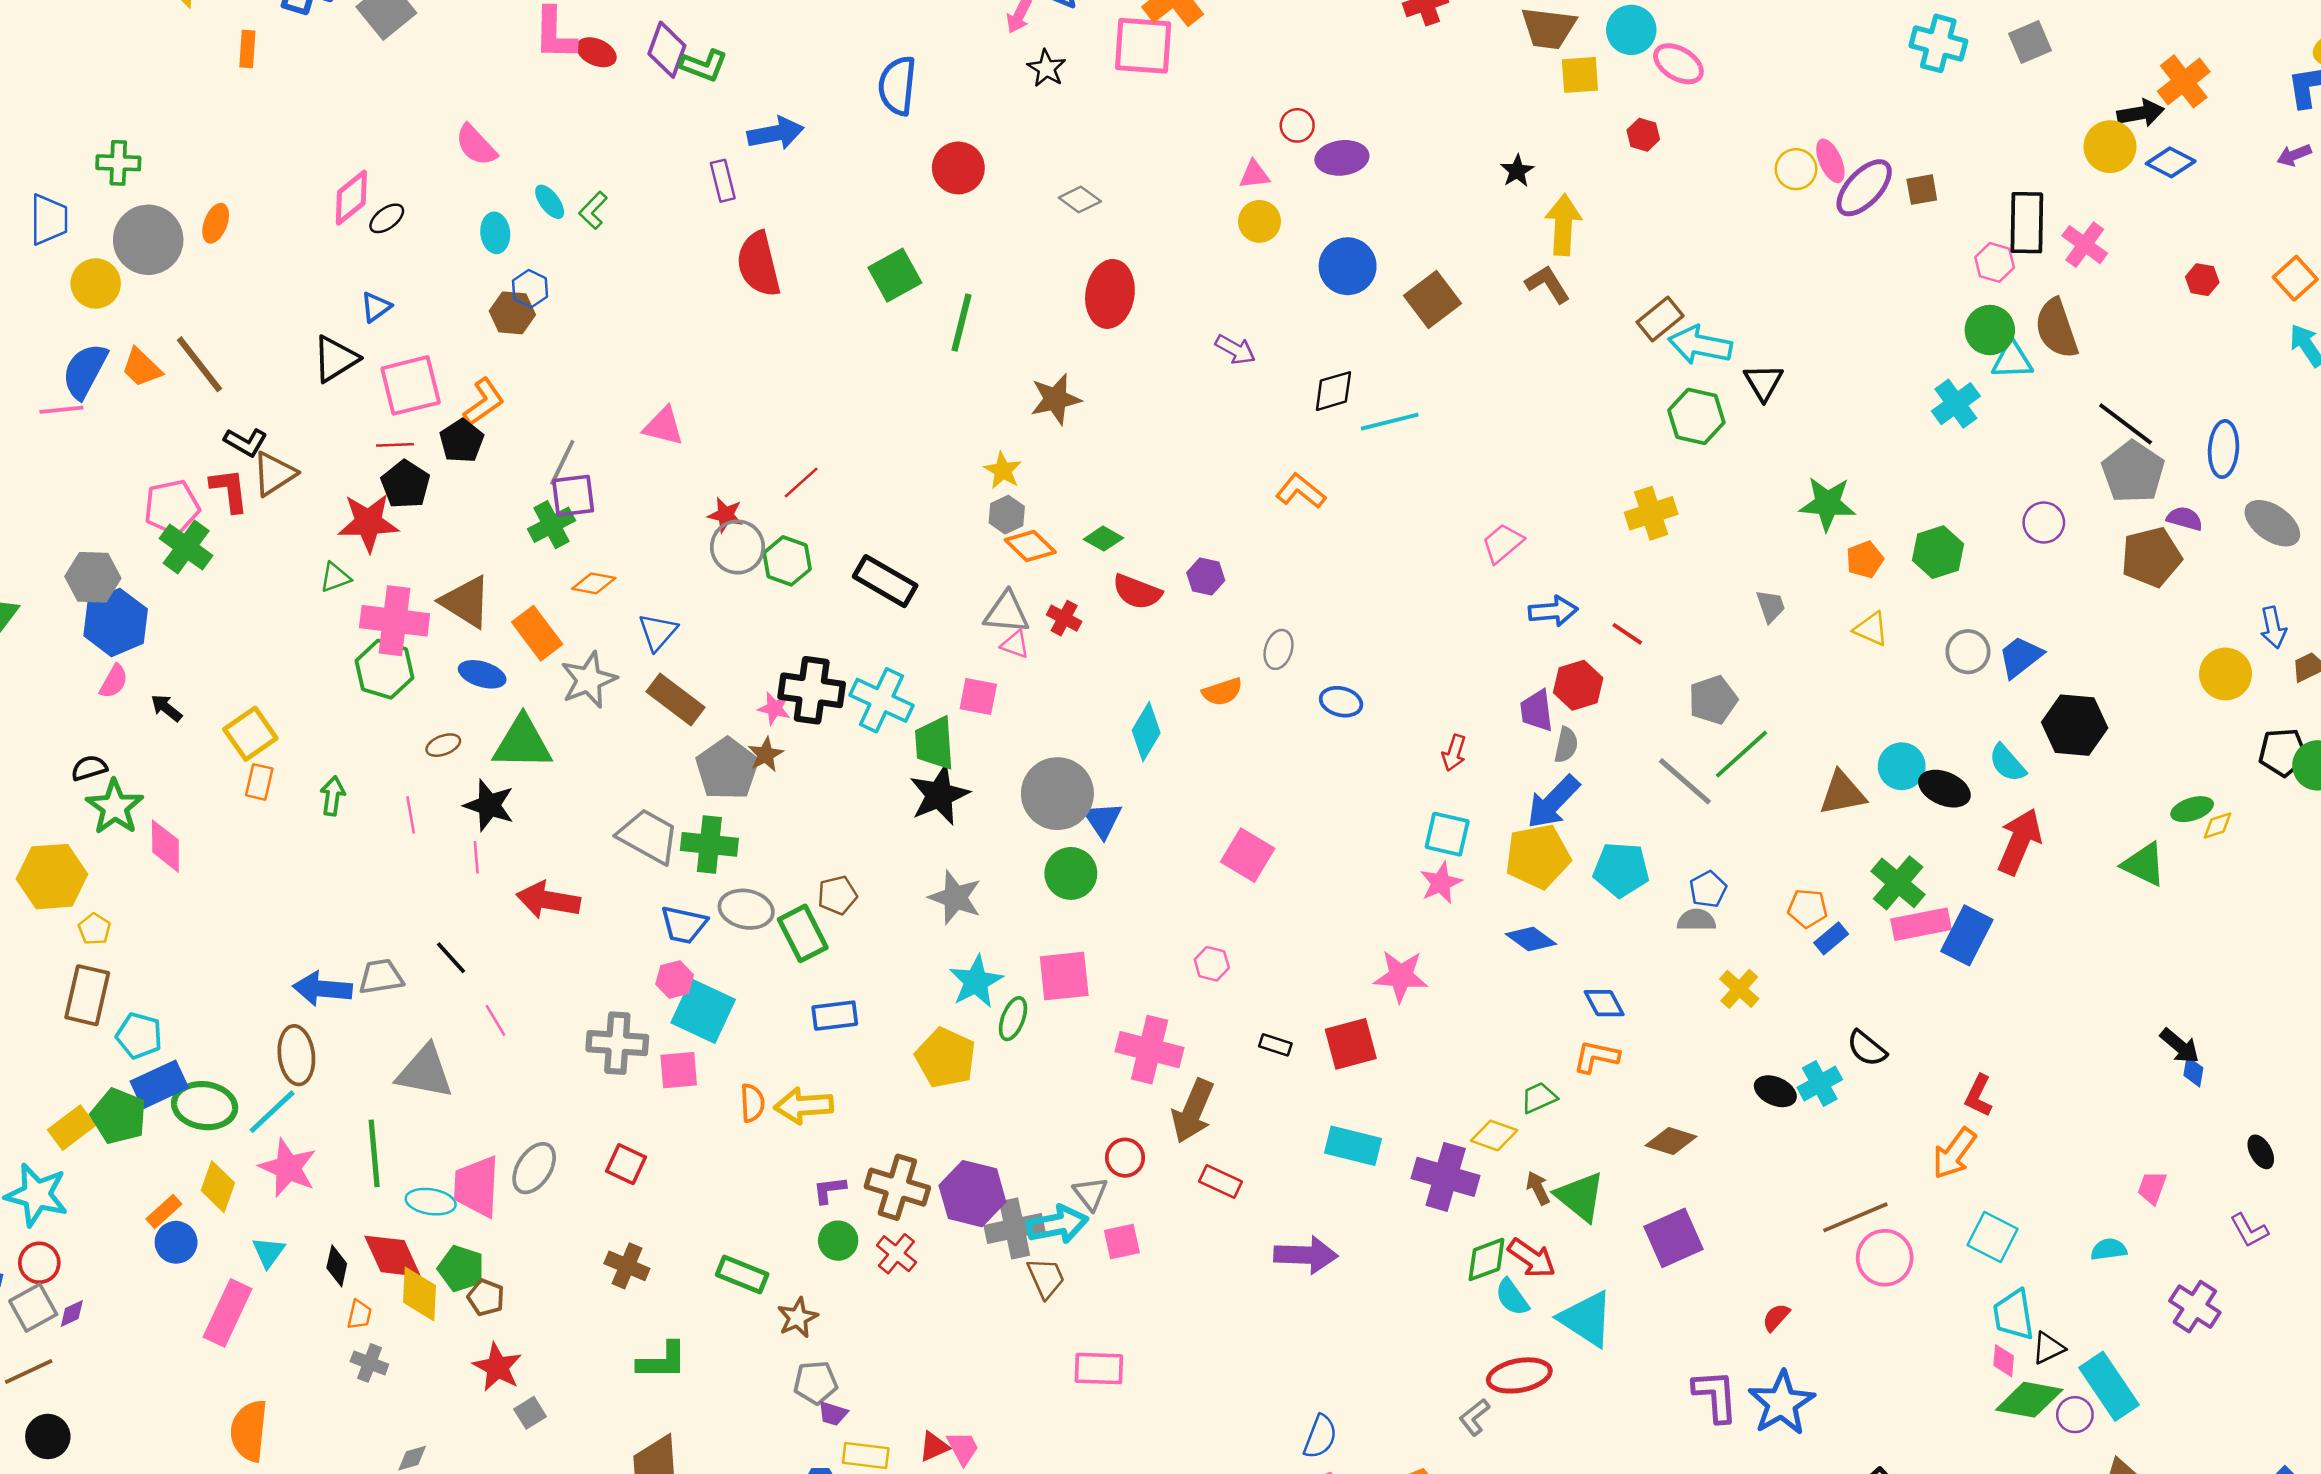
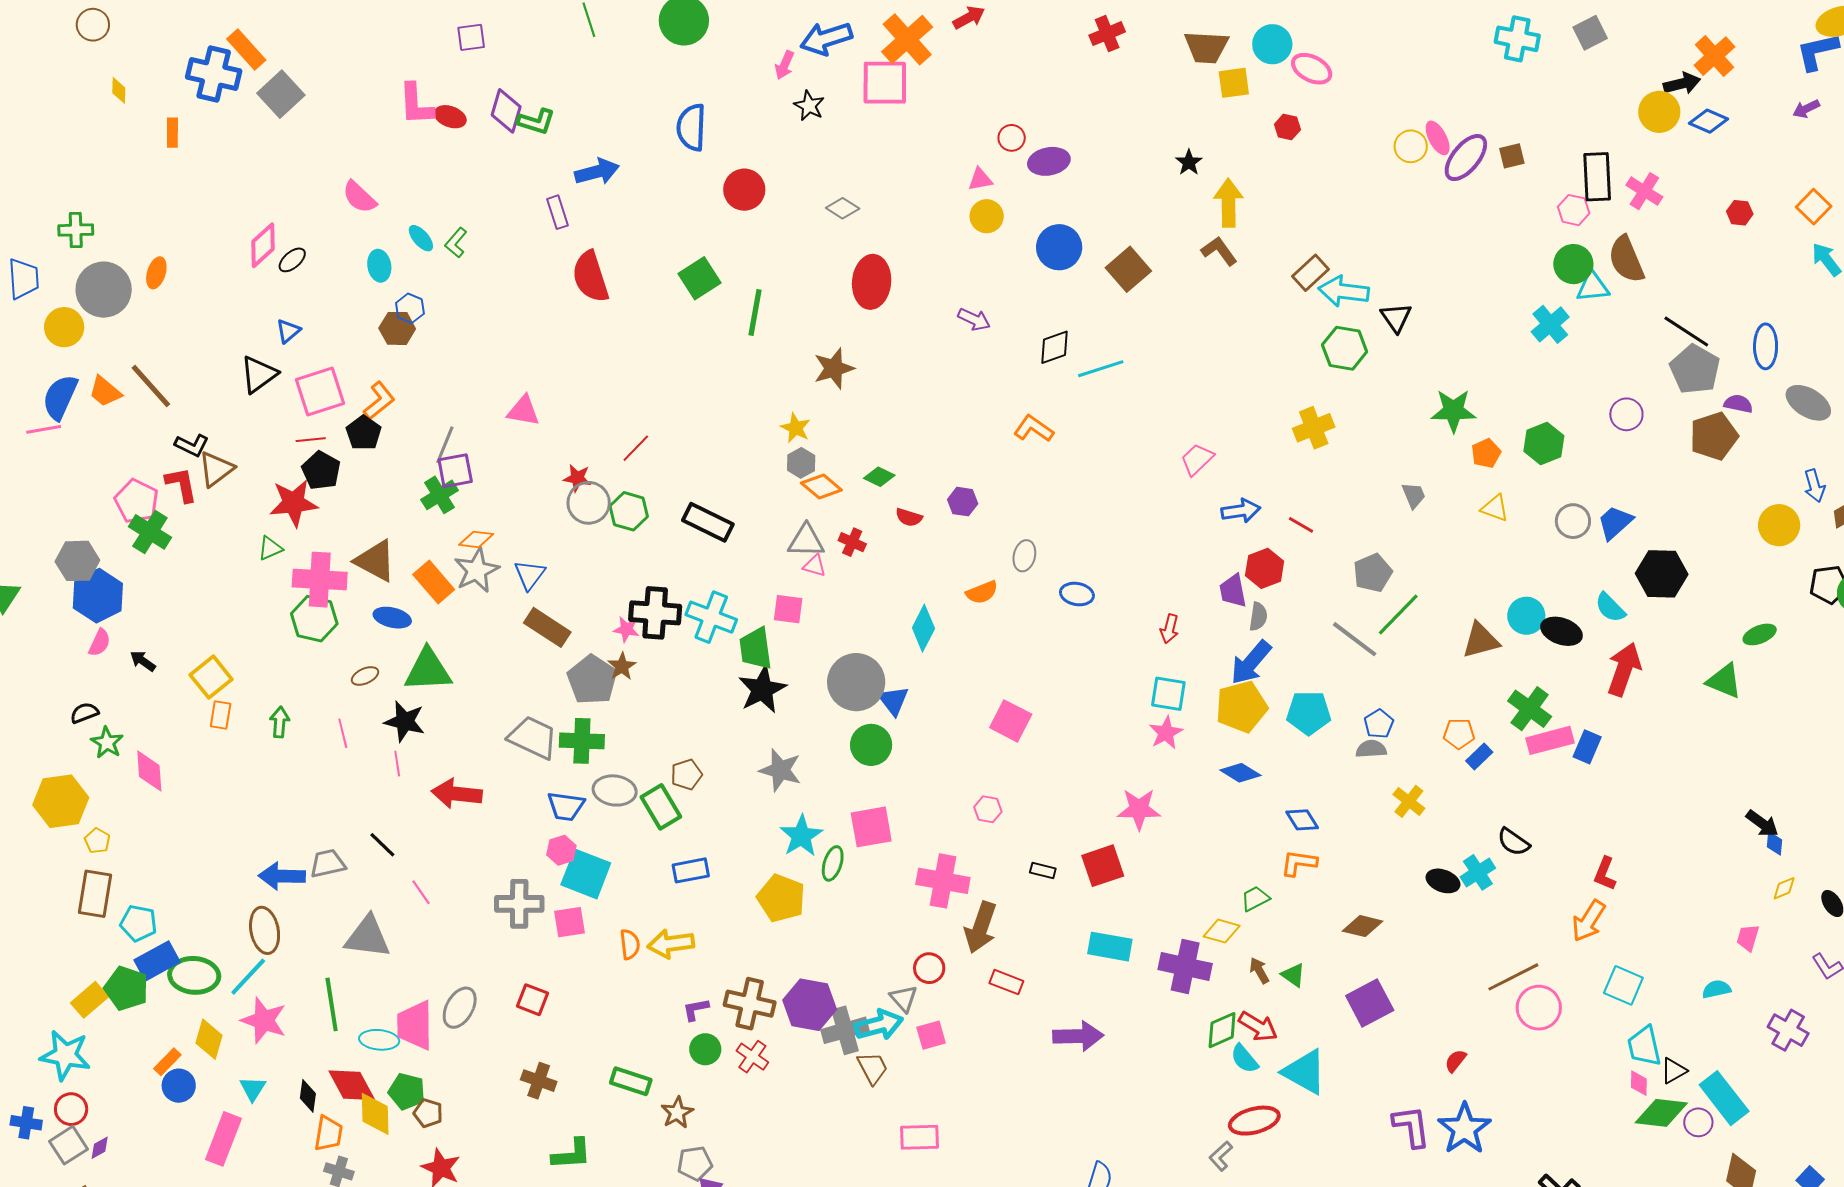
pink pentagon: (172, 507) -> (137, 501), turned -30
red semicircle: (1137, 592) -> (909, 517), size x0.7
gray star: (589, 680) -> (477, 570), moved
green star: (115, 807) -> (107, 743), size x0.7
yellow diamond: (2218, 826) -> (1784, 888), moved
blue rectangle: (1967, 935) -> (1587, 747), size x0.7
green triangle: (1580, 1197) -> (1293, 975), size x0.6
orange trapezoid: (359, 1315) -> (328, 1134), size x1.5

